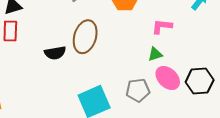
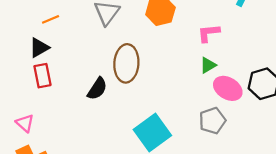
black semicircle: (55, 53) -> (97, 89), turned -35
gray pentagon: (138, 90) -> (212, 121), moved

